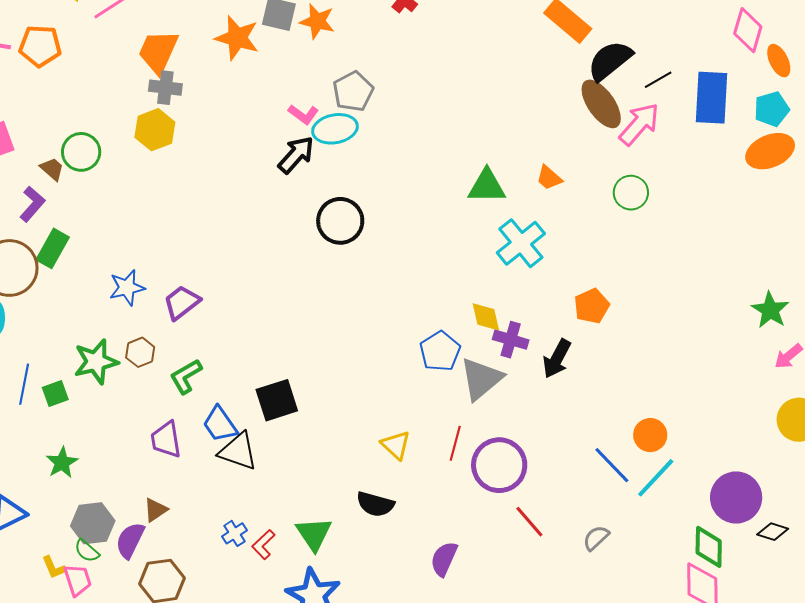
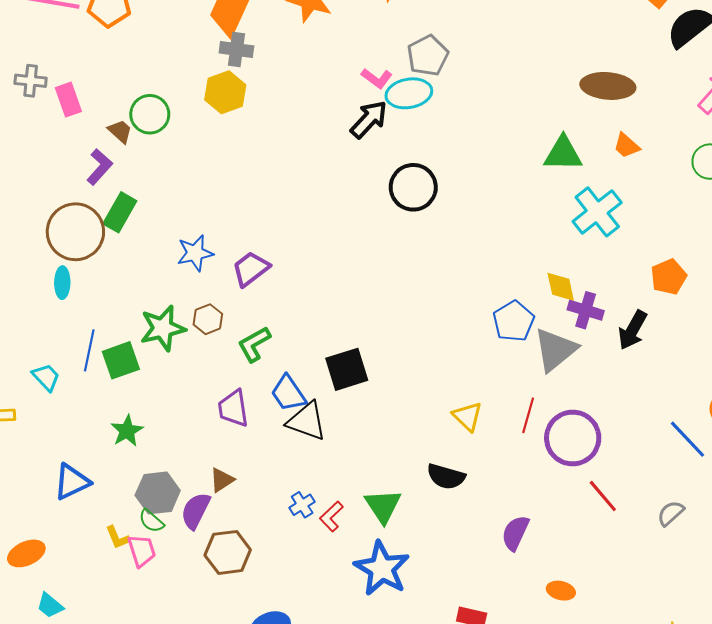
brown ellipse: (601, 104) -> (608, 86), moved, turned -51
green square: (55, 394) -> (121, 360), size x1.4

